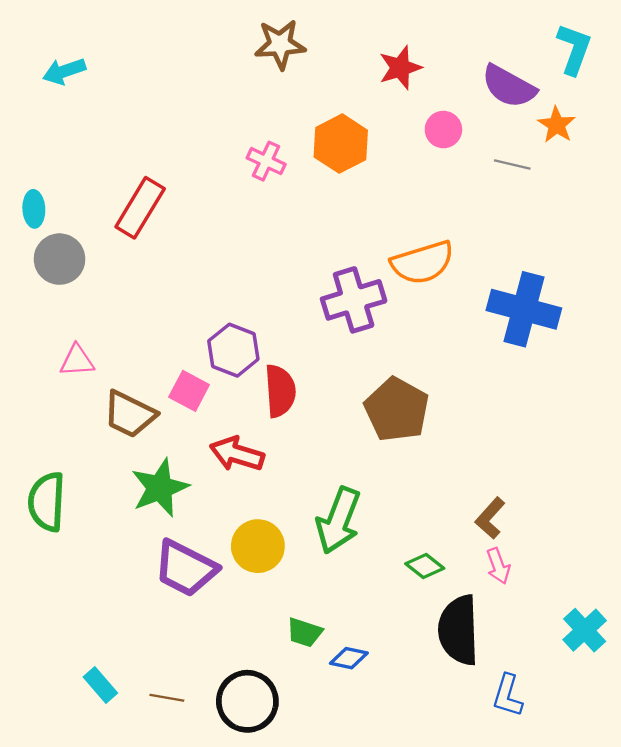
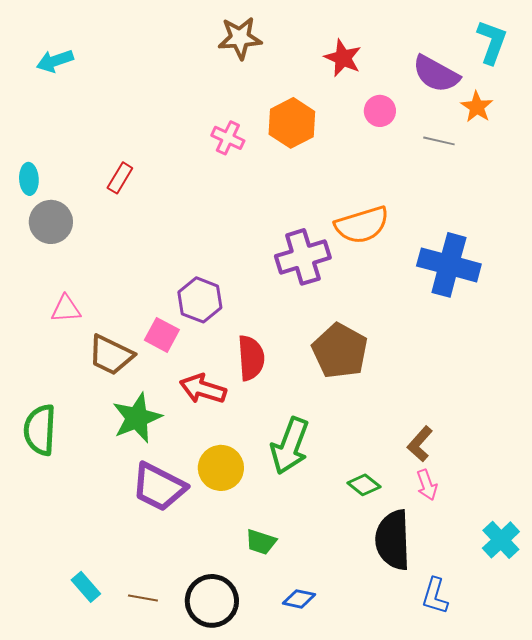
red star: (400, 68) -> (343, 58), turned -30
red rectangle: (140, 208) -> (120, 178), size x0.6
red semicircle: (280, 391) -> (251, 358), moved
blue diamond: (349, 658) -> (299, 599), moved

